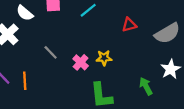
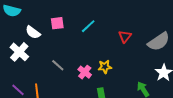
red triangle: (129, 25) -> (125, 36), turned -32

